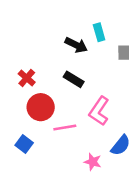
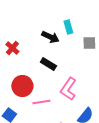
red cross: (27, 78) -> (12, 48), moved

